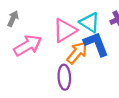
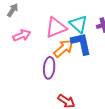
pink arrow: (28, 45) -> (22, 35), size x0.7

